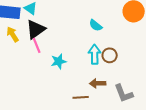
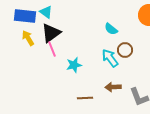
cyan arrow: (95, 54) -> (110, 58), turned -36
brown circle: (110, 55) -> (125, 50), moved
brown line: (81, 97) -> (85, 98), moved

